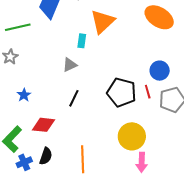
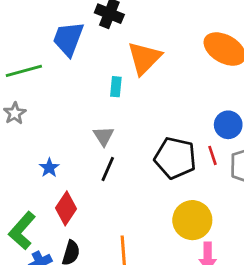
gray triangle: (70, 65) -> (104, 136), moved, turned -35
blue star: (24, 95) -> (49, 168), moved
red diamond: (43, 125) -> (66, 208), turned -60

